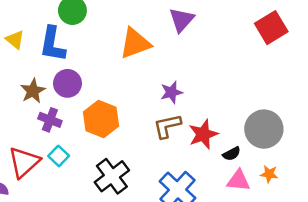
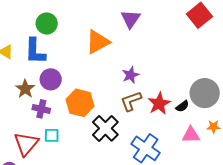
black semicircle: (232, 154) -> (182, 106), moved
cyan square: (59, 156) -> (52, 135), turned -35
black cross: (112, 176) -> (105, 128), moved

